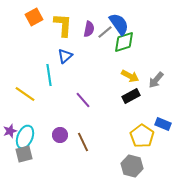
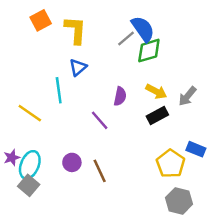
purple semicircle: (89, 29) -> (120, 96), moved
gray square: (24, 154) -> (29, 185), turned -36
gray hexagon: (132, 166) -> (179, 201), moved

